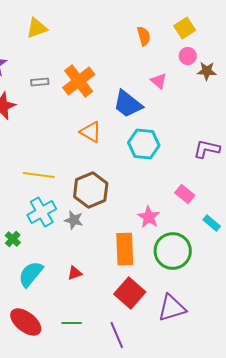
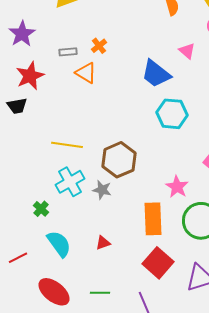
orange cross: (79, 81) -> (99, 46), moved, size x0.5
orange triangle: (91, 132) -> (86, 73), moved
cyan semicircle: (31, 274) -> (59, 244), turned 104

